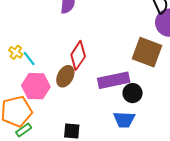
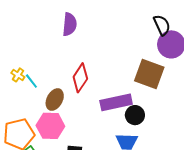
brown ellipse: (65, 76) -> (55, 100), moved
pink hexagon: (36, 86) -> (50, 126), moved

